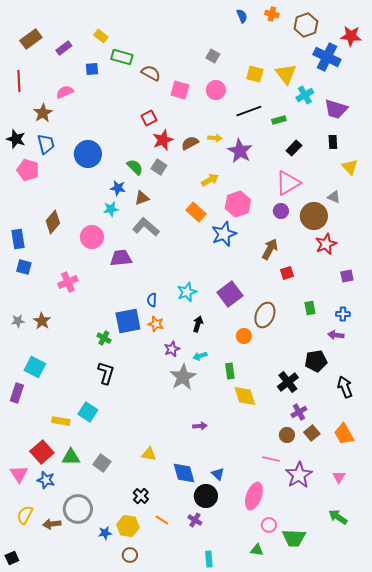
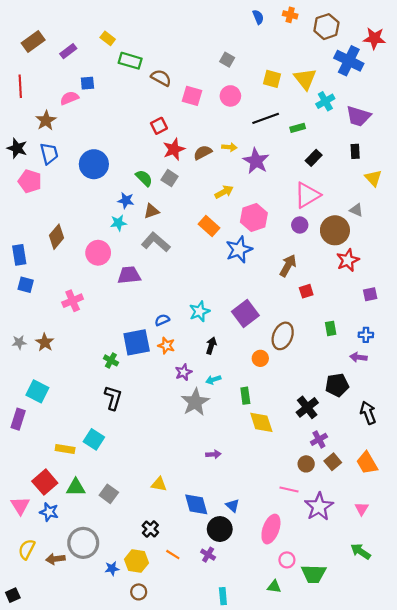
blue square: (92, 69) -> (87, 83), moved
blue semicircle: (152, 300) -> (162, 320), turned 64

